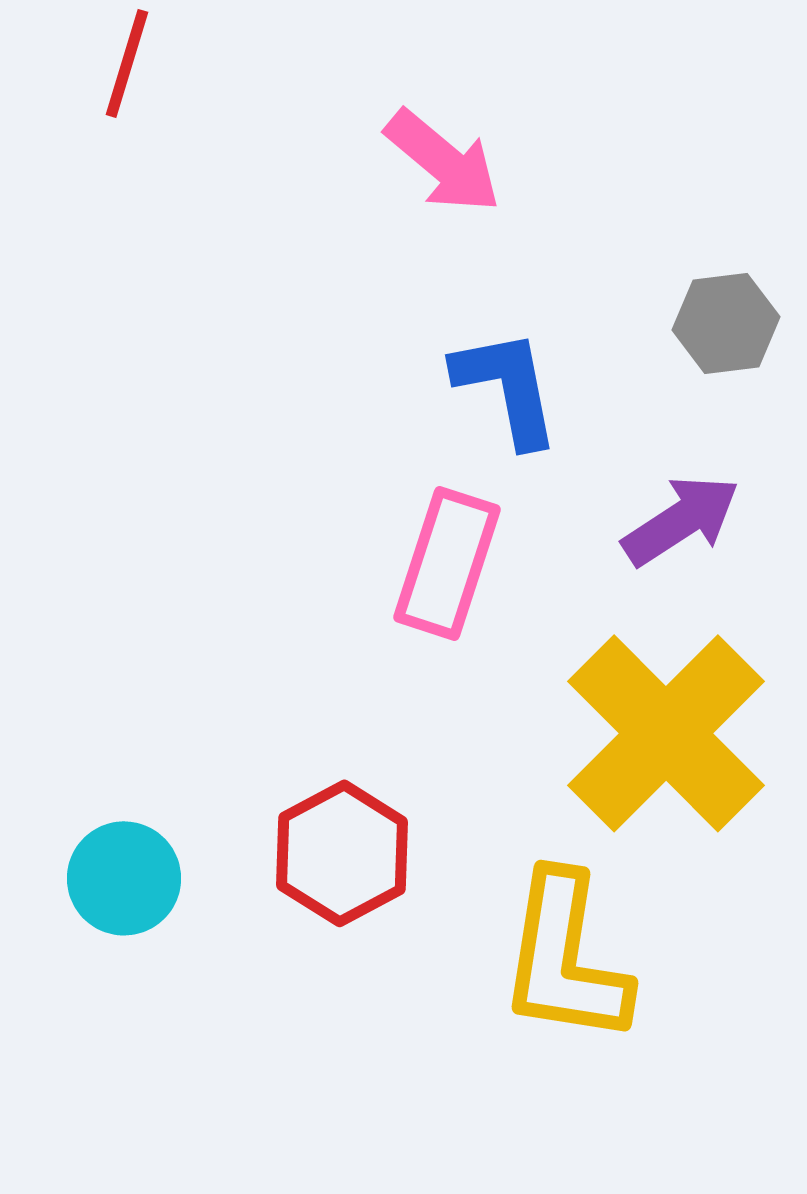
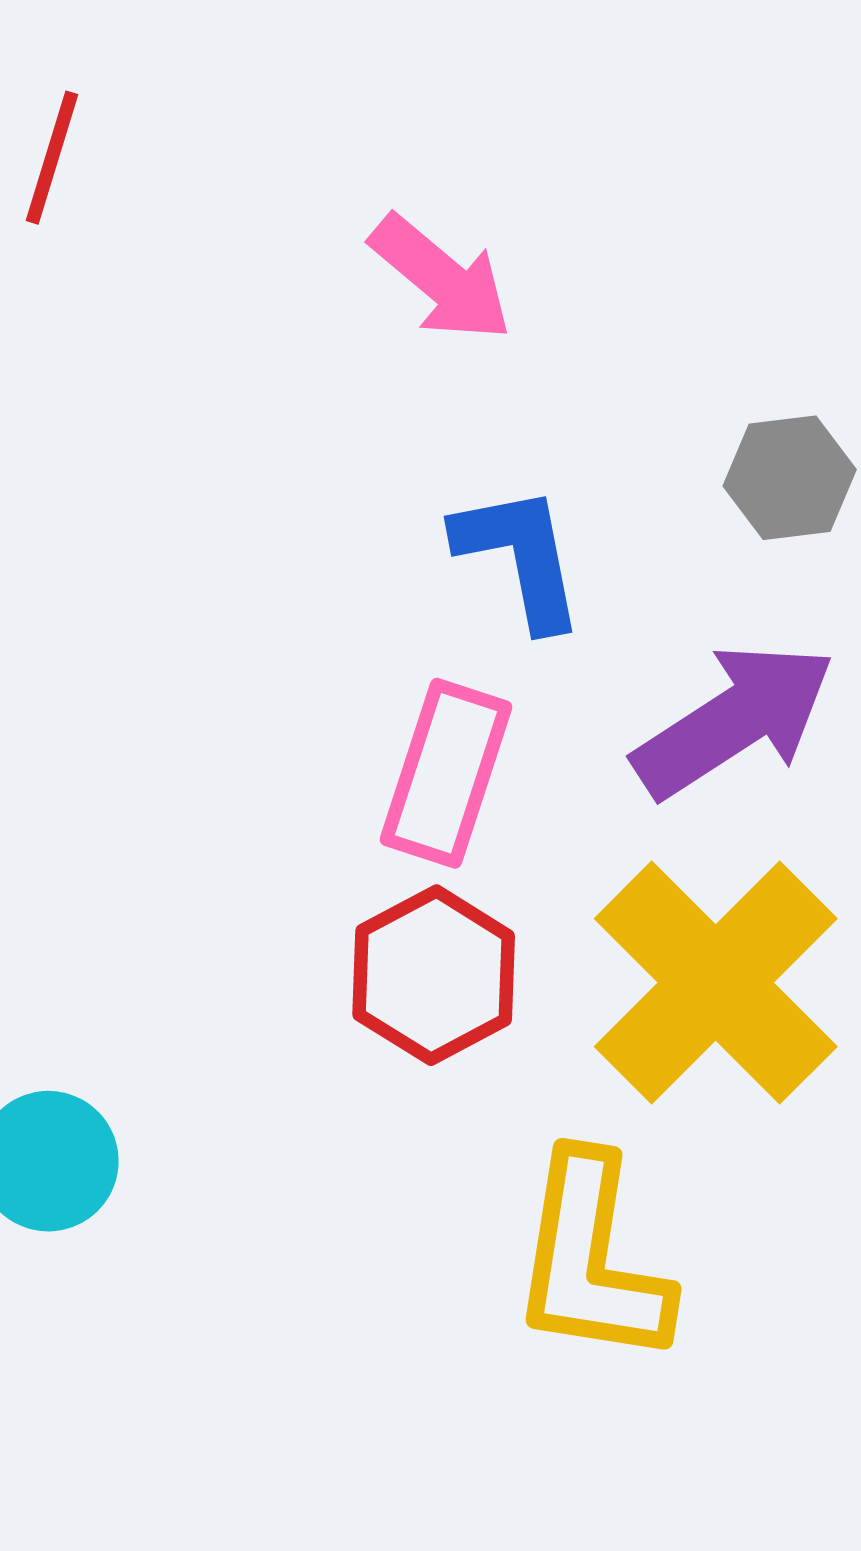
purple arrow: (681, 520) -> (734, 720), size x1.4
red hexagon: (342, 853) -> (434, 975), moved

